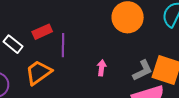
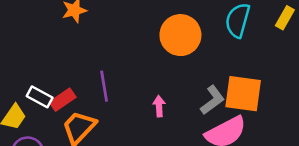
red rectangle: (42, 32) -> (63, 100), moved

